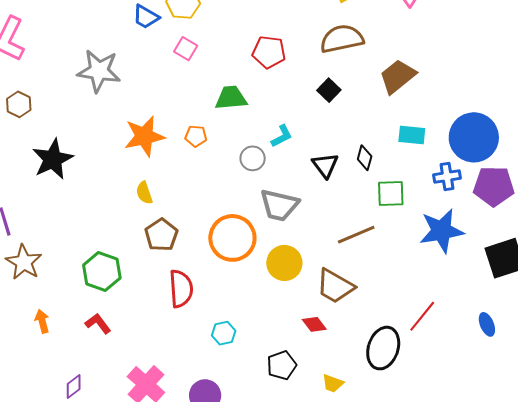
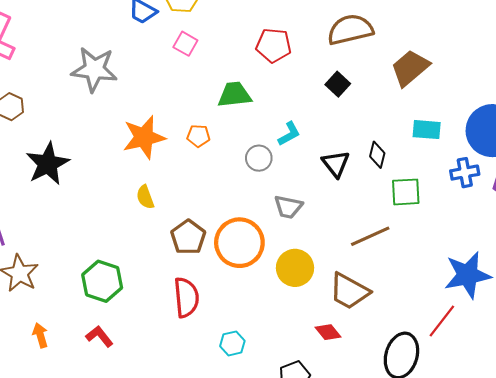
gray trapezoid: (279, 205) -> (288, 207), size x0.7
blue star: (441, 231) -> (468, 275), moved
brown pentagon: (161, 235) -> (188, 237), moved

